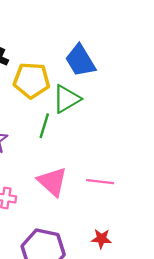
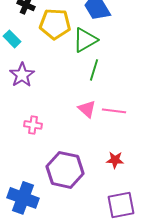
green line: (44, 126) -> (94, 70), moved
pink triangle: (52, 182) -> (87, 109), moved, size x0.7

